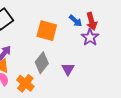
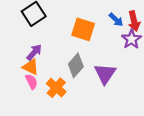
purple triangle: (68, 69) -> (105, 74), size x1.5

